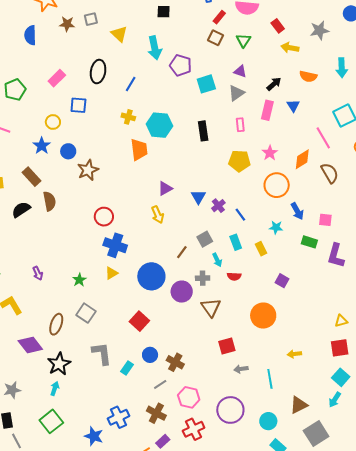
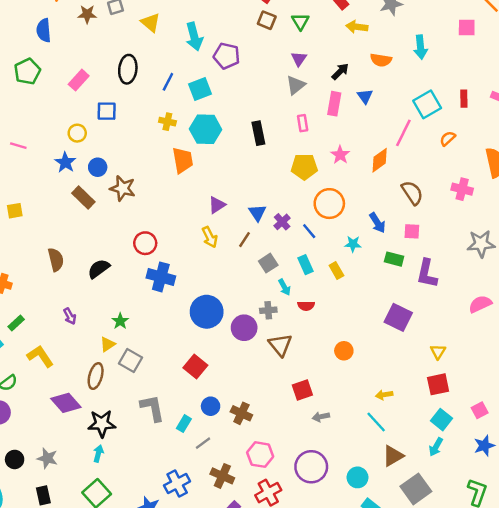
purple triangle: (240, 71) -> (299, 59), turned 48
cyan square: (206, 84) -> (200, 89), moved
green pentagon: (15, 90) -> (27, 71), moved
pink line: (323, 138) -> (403, 133), turned 60
brown star: (88, 170) -> (123, 188), turned -30
brown semicircle: (330, 173) -> (412, 193), moved
brown rectangle: (32, 177) -> (83, 198), moved
orange circle: (277, 185) -> (329, 204), moved
brown semicircle: (49, 201) -> (56, 260), moved
black semicircle: (21, 210) -> (99, 269), moved
brown line: (182, 252) -> (245, 240), moved
yellow triangle: (111, 273) -> (108, 344), moved
purple square: (282, 281) -> (398, 317), moved, size x1.6
orange circle: (263, 316) -> (344, 351), size x0.6
yellow triangle: (341, 321) -> (438, 352), turned -40
black star: (59, 364) -> (102, 424), turned 30
cyan line: (270, 379) -> (376, 422), moved, turned -30
gray line: (160, 384) -> (203, 443), moved
gray star: (12, 390) -> (47, 458), turned 30

